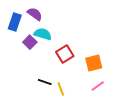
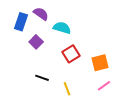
cyan semicircle: (43, 34) -> (62, 28), moved
black line: (45, 82) -> (42, 78), moved

